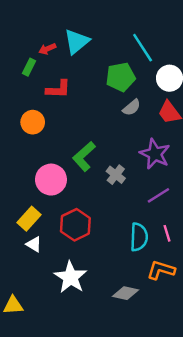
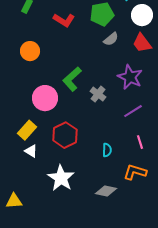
red L-shape: (58, 89) -> (64, 20), moved, turned 30
cyan semicircle: (139, 237) -> (107, 150), moved, size x0.6

